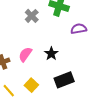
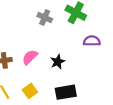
gray cross: (32, 16) -> (45, 18), turned -32

